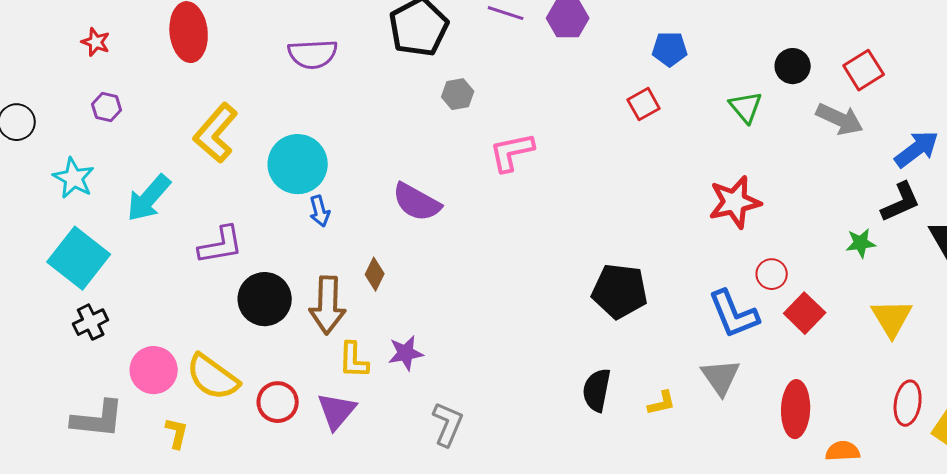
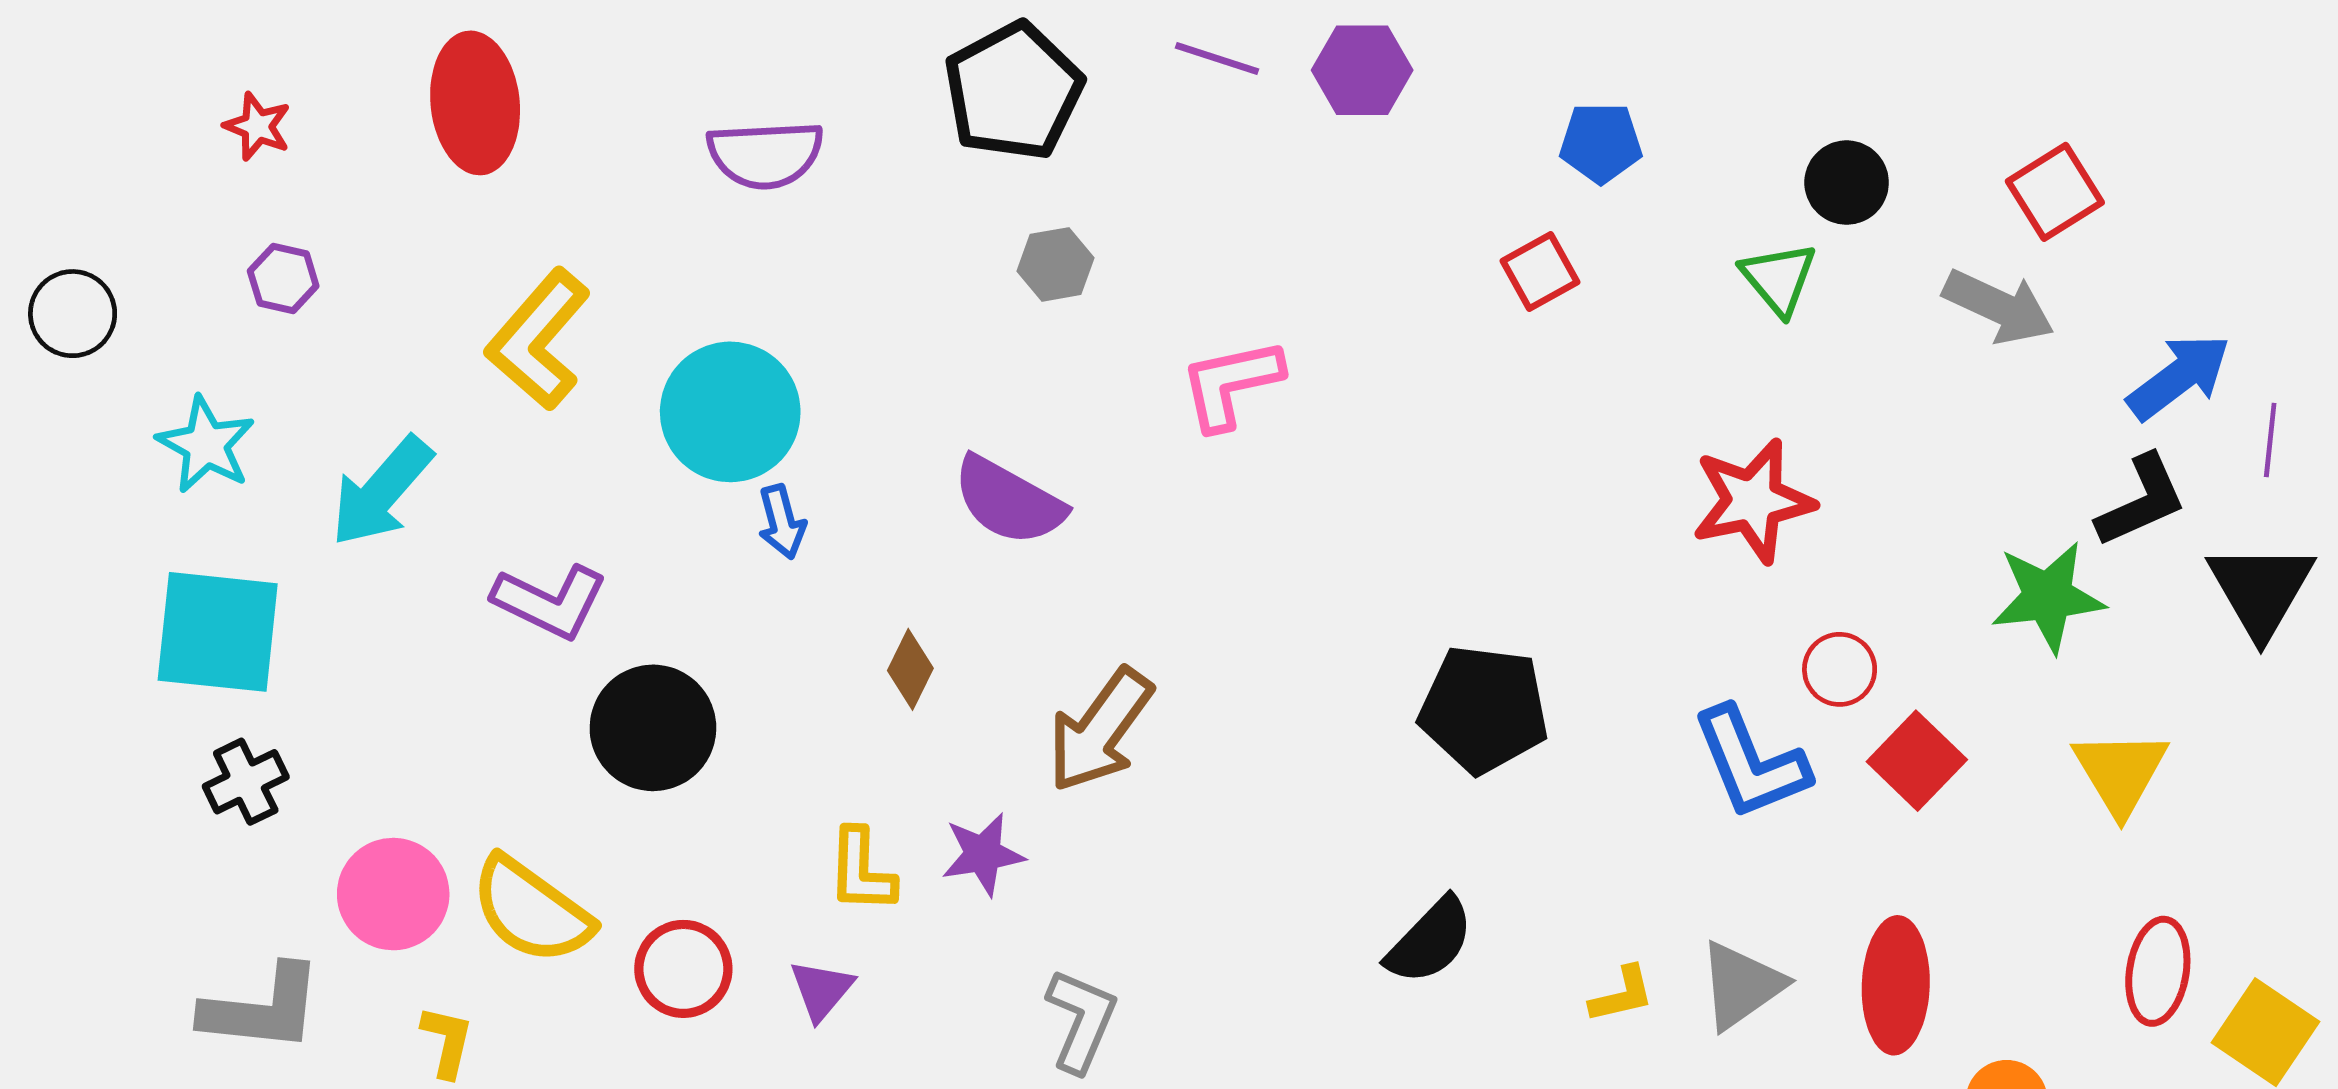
black circle: (793, 66) -> (1847, 183), moved
gray hexagon: (458, 94) -> (1056, 264), moved
green star: (861, 243) -> (2048, 597), size x1.6
purple L-shape: (221, 245) -> (550, 601), turned 36
cyan square: (79, 258) -> (218, 632), turned -32
brown arrow: (328, 305) -> (1100, 730), moved, turned 34
gray triangle: (721, 377) -> (1741, 985), moved, turned 30
black semicircle: (597, 390) -> (1430, 941), turned -147
yellow L-shape: (662, 403) -> (1622, 995), moved
purple triangle: (337, 411) -> (821, 990), size x0.7

